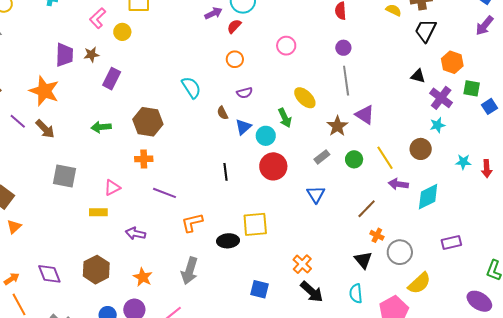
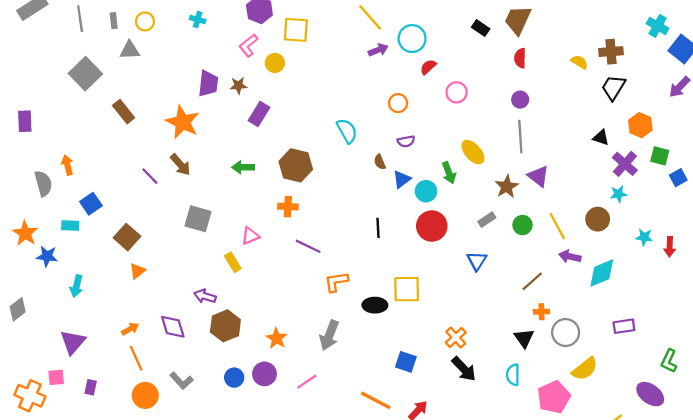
red semicircle: (234, 26) -> (428, 67), moved
purple line: (18, 121) -> (150, 176), moved
yellow rectangle: (98, 212) -> (233, 262), turned 54
purple arrow: (136, 233) -> (205, 296), moved
orange cross: (377, 235) -> (542, 312), turned -32

